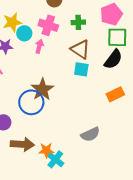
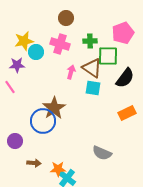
green square: (117, 37) -> (108, 56), moved
pink arrow: (39, 46) -> (71, 72), moved
gray semicircle: (90, 134) -> (102, 153), turned 48
brown arrow: (22, 144) -> (34, 163), size x0.6

